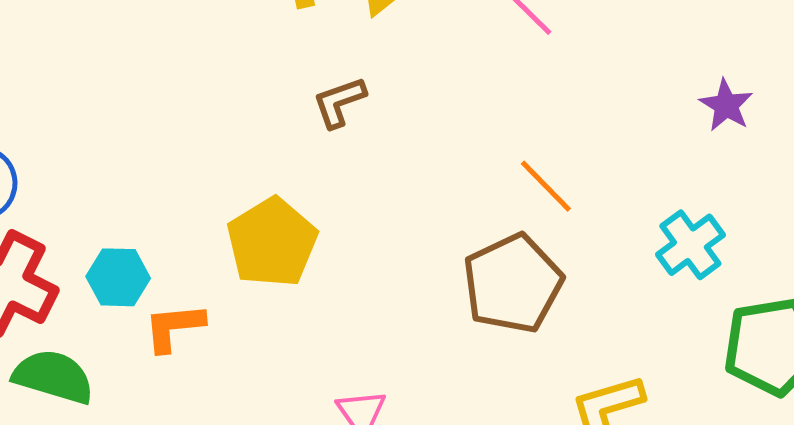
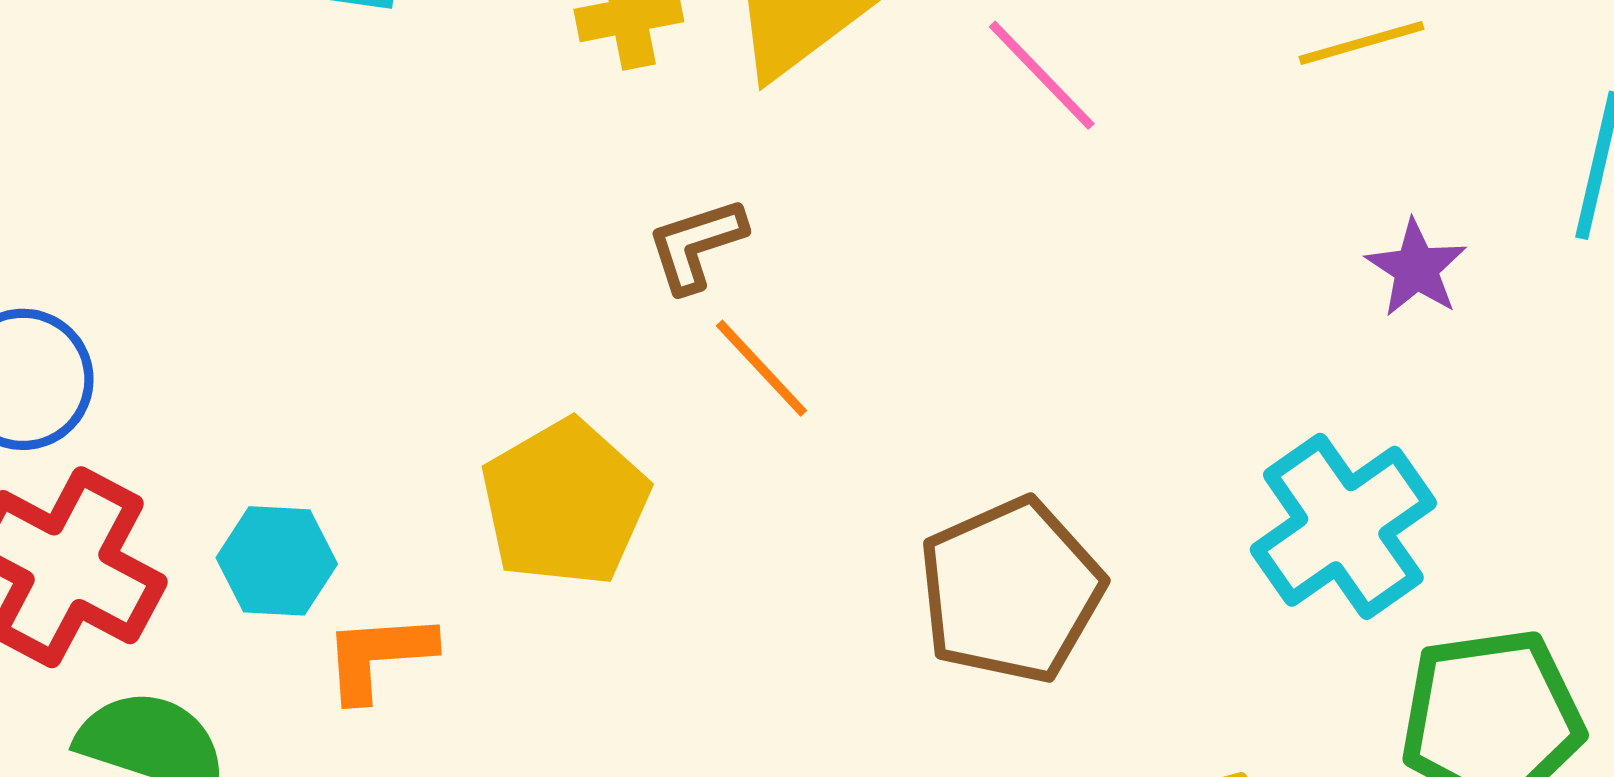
orange line: (546, 186) -> (762, 368), moved
cyan cross: (690, 245) -> (1343, 526), size x1.4

